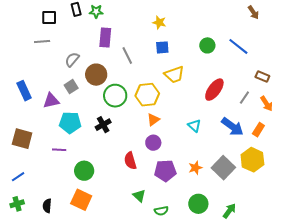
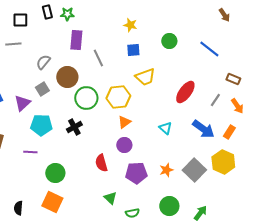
green circle: (207, 45) -> (169, 41), moved
purple triangle: (51, 101) -> (22, 103), turned -30

